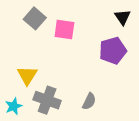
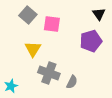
yellow triangle: (27, 75) -> (33, 49), moved
gray cross: (47, 100) -> (49, 73), moved

